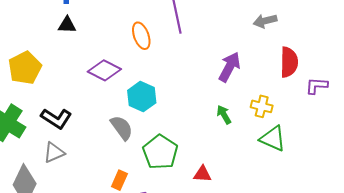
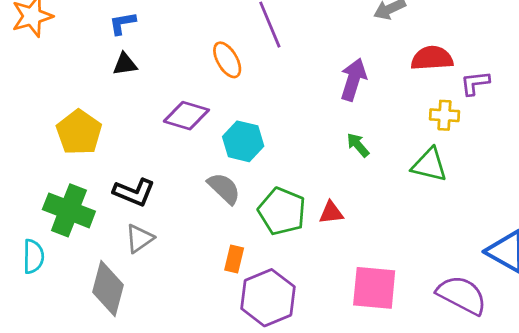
red semicircle: (289, 62) -> (432, 58), turned -84
yellow cross: (262, 106) -> (444, 115), moved
red triangle: (202, 174) -> (331, 213), moved

